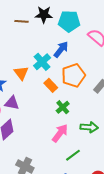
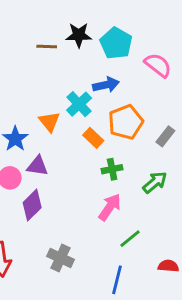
cyan pentagon: (69, 21) -> (116, 43), turned 30
blue arrow: (61, 49) -> (106, 85), turned 42
green cross: (63, 107) -> (112, 169), turned 32
green arrow: (89, 127) -> (155, 182), moved, turned -42

